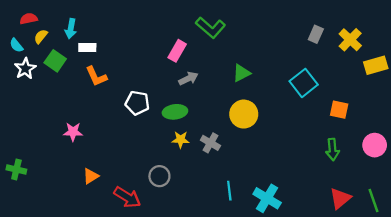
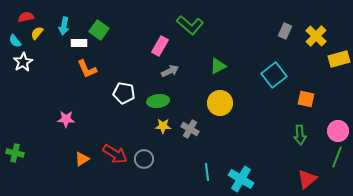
green square: (55, 61) -> (99, 30), moved
red arrow: (127, 197) -> (115, 154), moved
green line: (374, 201) -> (337, 157), moved, turned 40

